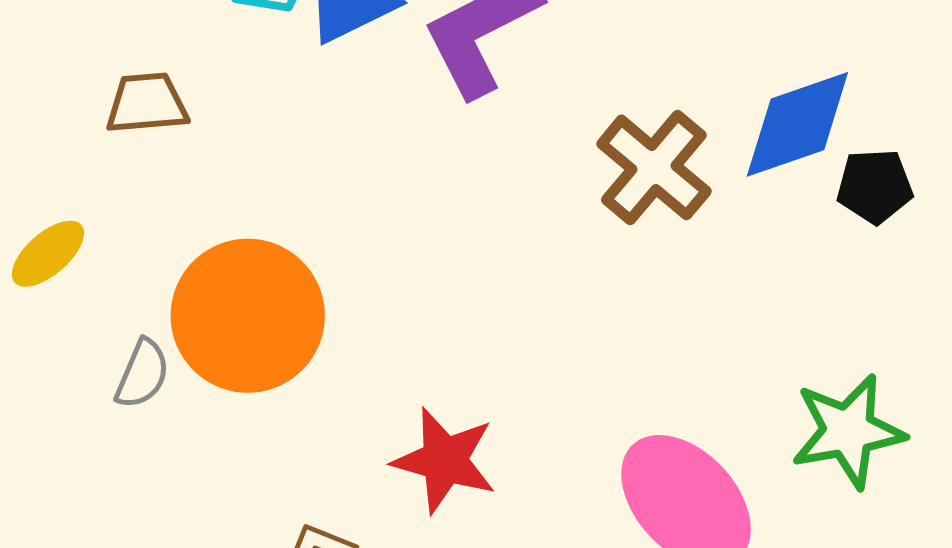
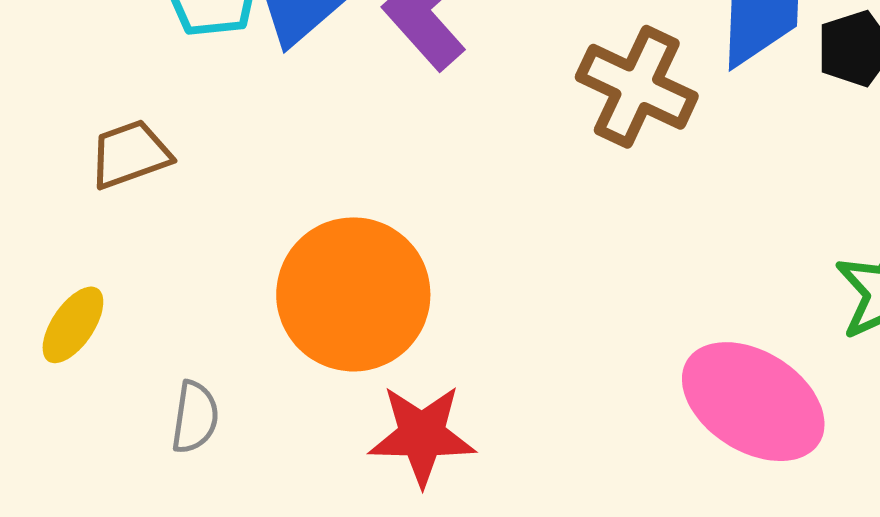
orange circle: (248, 316) -> (353, 294), moved
red star: (445, 460) -> (422, 435), moved

